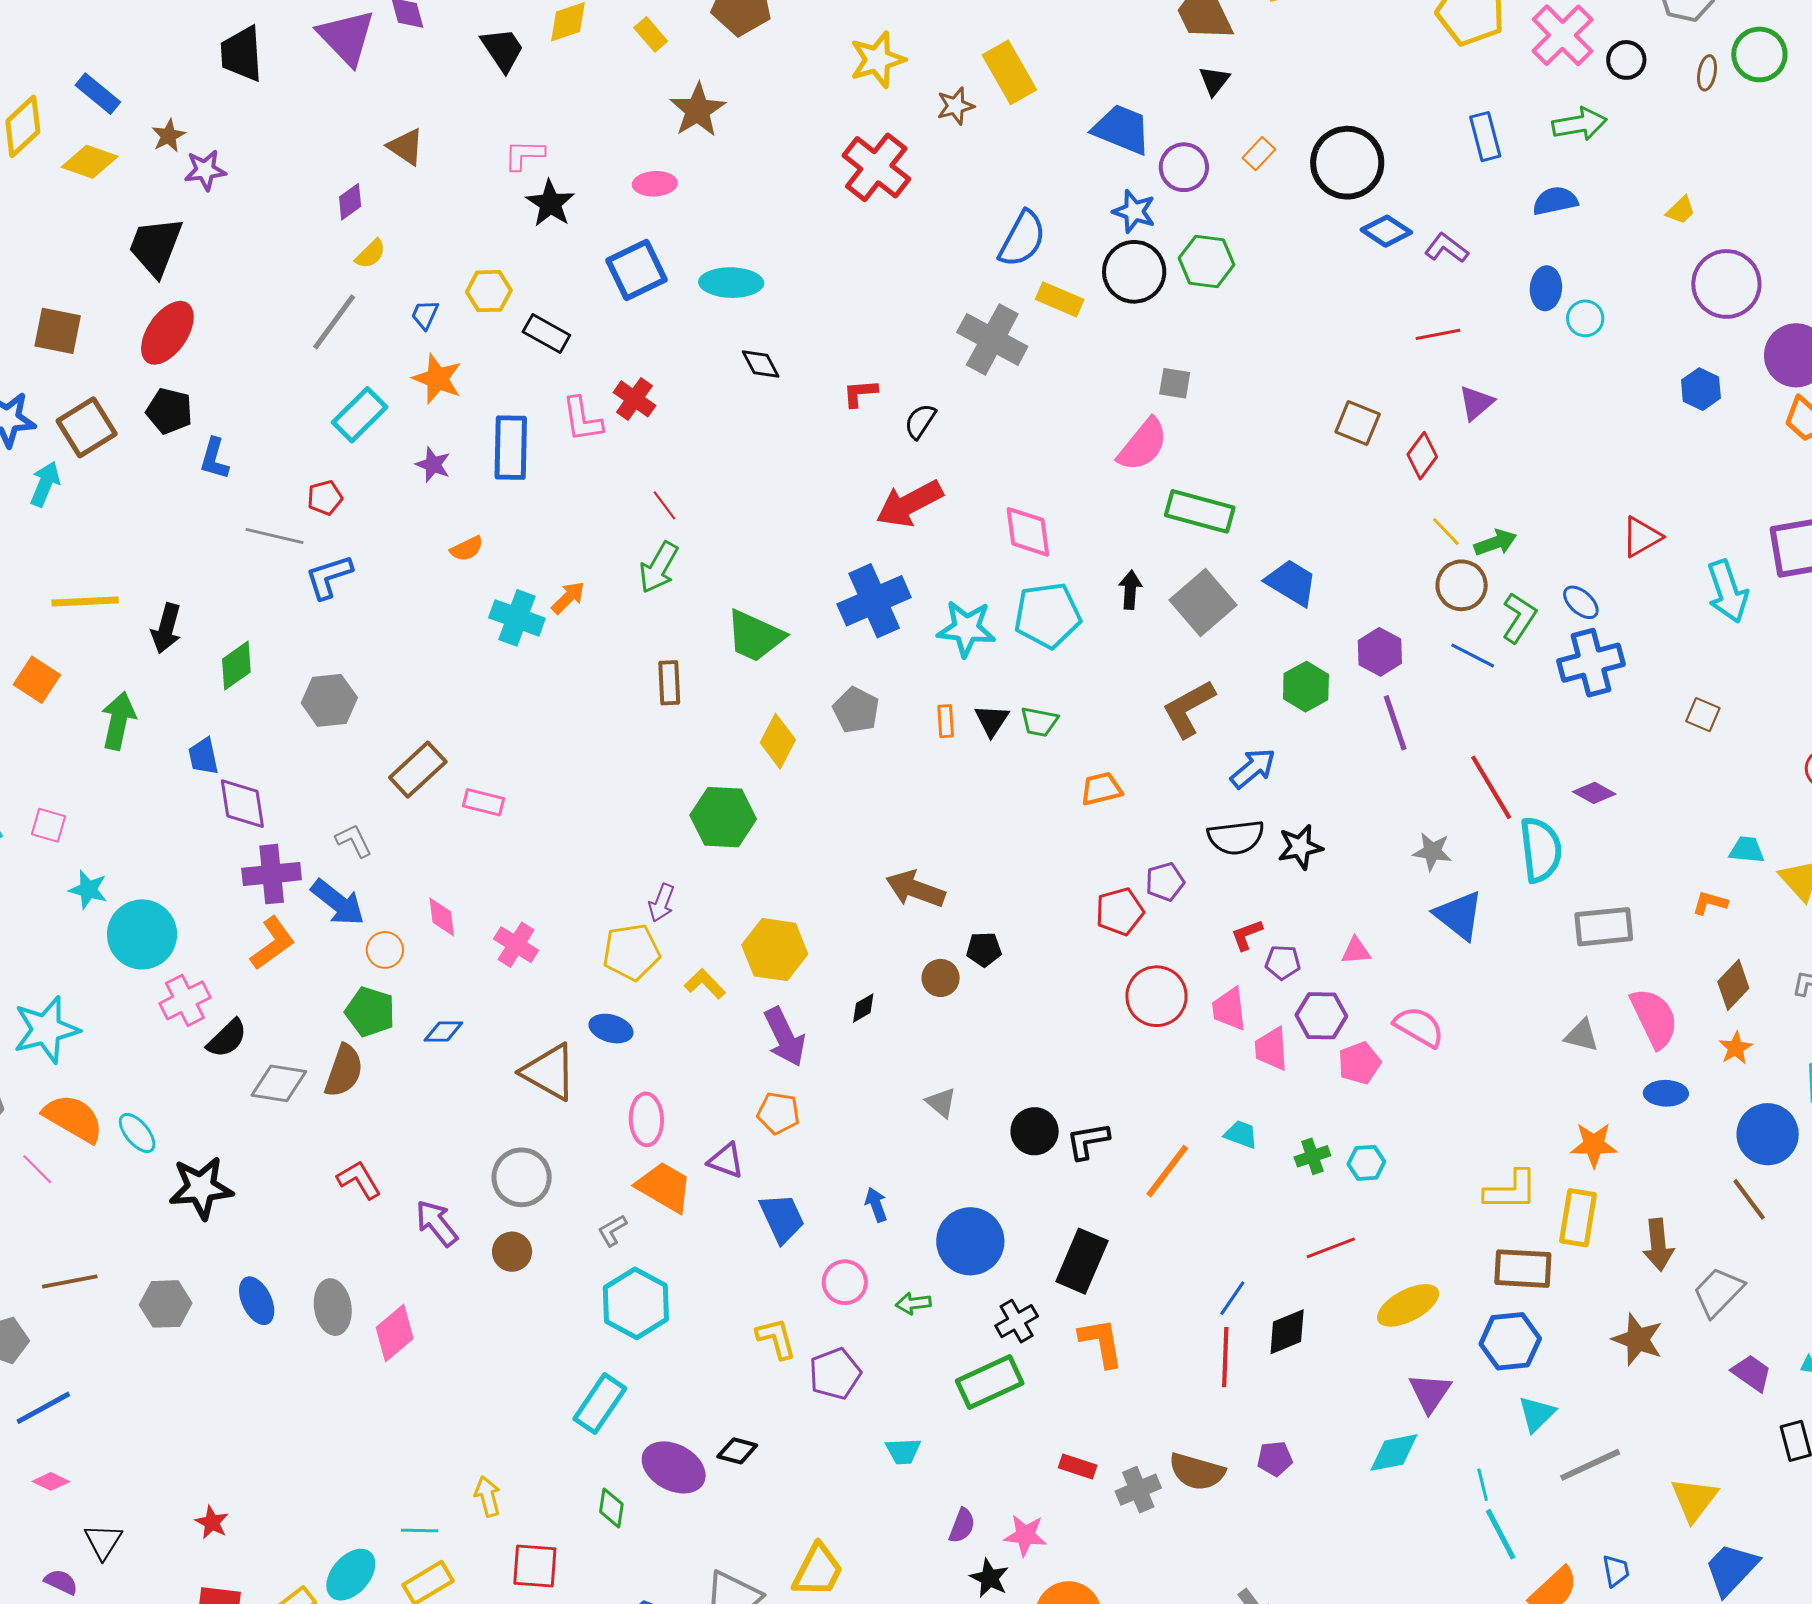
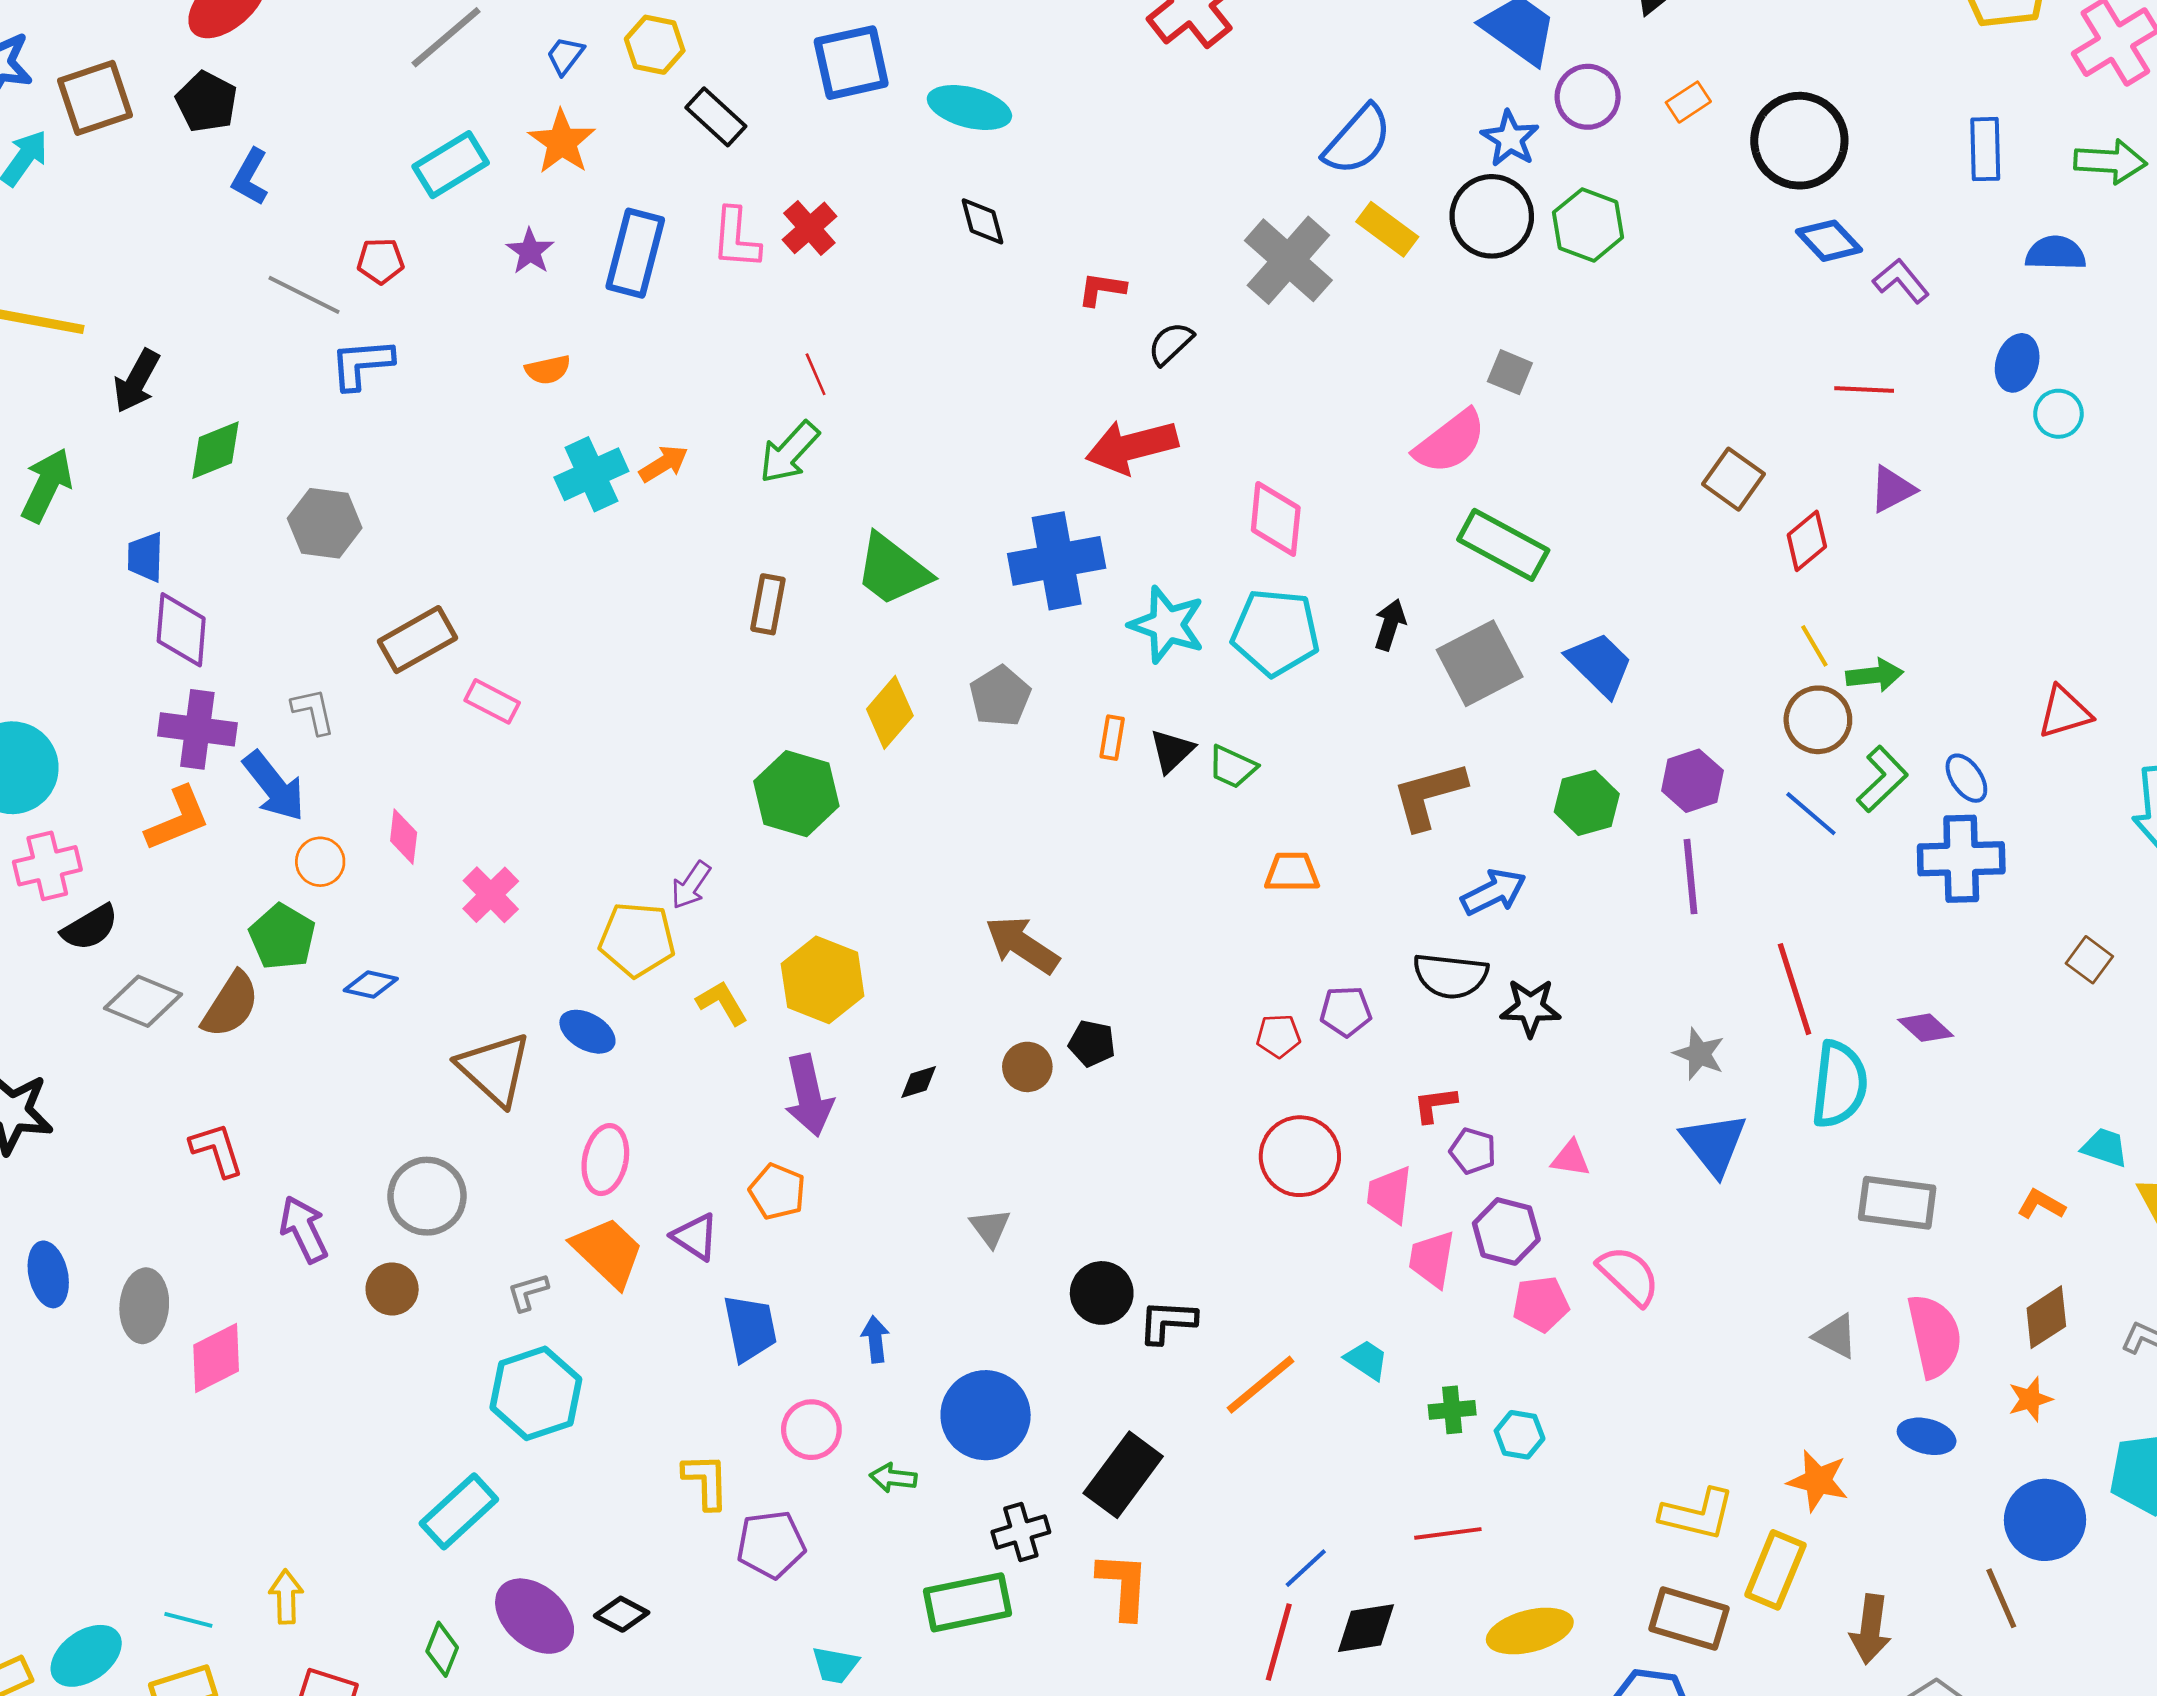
cyan cross: (517, 618) -> (591, 474), turned 32
red pentagon: (1120, 912) -> (1278, 1036), size x0.7

